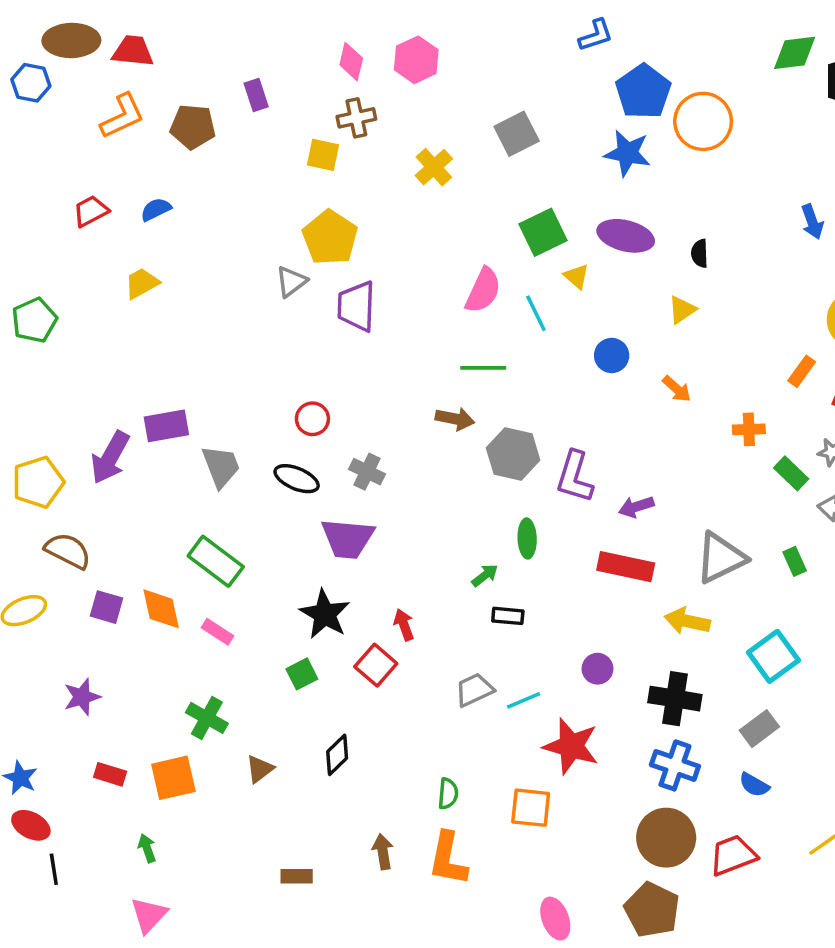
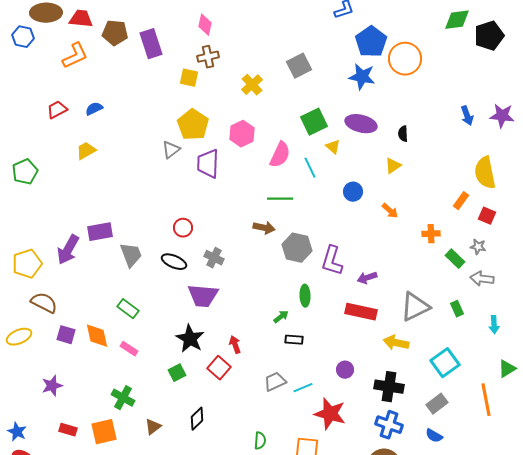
pink hexagon: (416, 60) -> (242, 134), moved
purple rectangle: (256, 95) -> (151, 44), size x1.6
brown pentagon: (193, 127) -> (115, 33), moved
green rectangle: (216, 561) -> (128, 309), size x0.7

